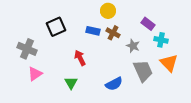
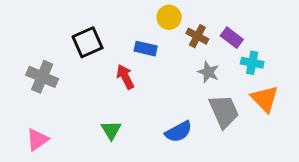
brown cross: (113, 33) -> (197, 36), moved
red arrow: (80, 58) -> (125, 77), moved
pink triangle: (35, 74) -> (37, 140), moved

